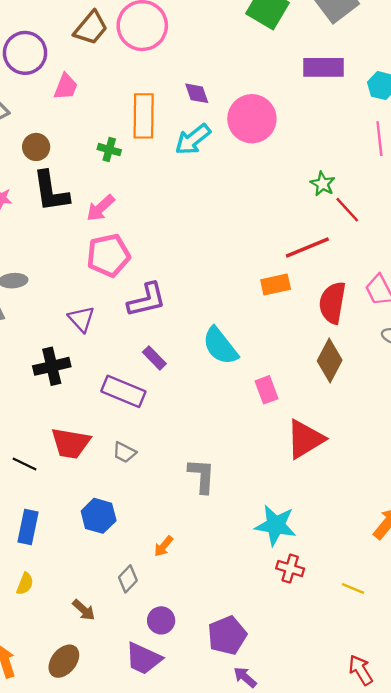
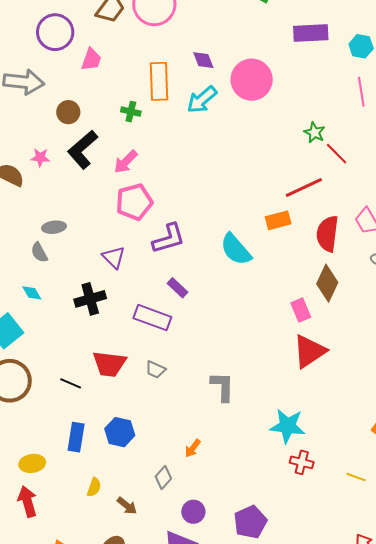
black L-shape: (51, 191) -> (83, 150), turned 60
cyan semicircle: (220, 346) -> (236, 249), moved
pink rectangle: (267, 390) -> (301, 310), moved
blue hexagon: (99, 516) -> (120, 432), moved
yellow semicircle: (25, 584) -> (94, 487), moved

